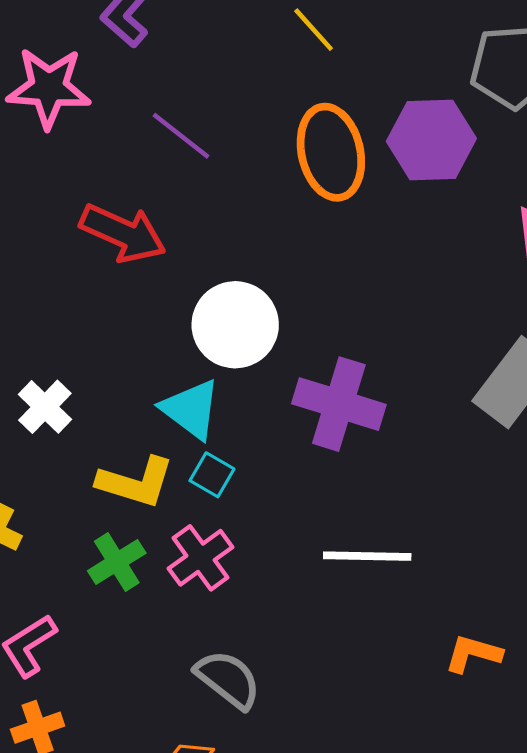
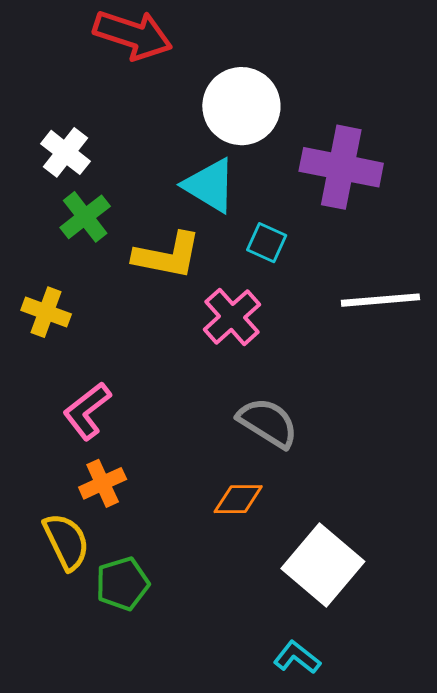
white cross: (45, 407) -> (65, 152), moved
cyan square: (212, 475) -> (267, 243), moved
green cross: (117, 562) -> (85, 217), moved

